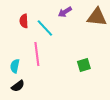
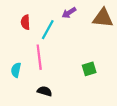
cyan line: (45, 28) -> (48, 30), turned 72
black semicircle: (18, 86) -> (45, 91), moved, turned -128

